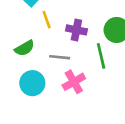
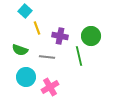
green semicircle: (25, 48) -> (20, 50), turned 49
pink cross: (74, 82) -> (50, 87), moved

